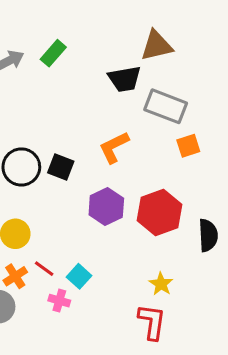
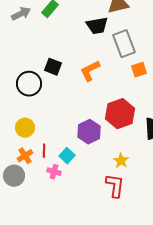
gray rectangle: (166, 106) -> (124, 44), turned 48
black square: (61, 167) -> (53, 67), moved
purple hexagon: (106, 206) -> (89, 132), moved
red line: (44, 269) -> (44, 151), turned 56

